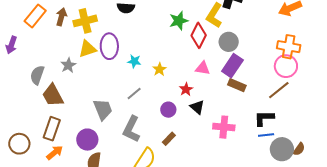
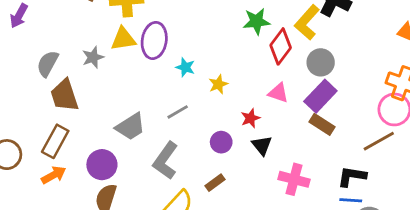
gray trapezoid: (103, 109) -> (130, 127), turned 70

